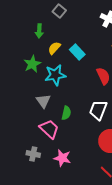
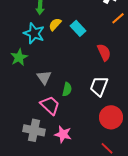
green star: (32, 64) -> (19, 57), moved
cyan star: (55, 75) -> (34, 33), moved, turned 30
gray cross: (33, 154) -> (34, 130), size x1.5

